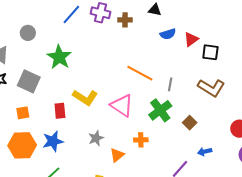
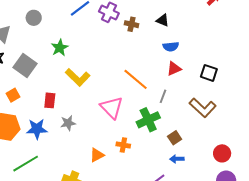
red triangle: (191, 39) -> (174, 69), moved
green star: (59, 57) -> (60, 48), size x0.7
yellow L-shape: (85, 97) -> (78, 77), moved
orange square: (23, 113) -> (13, 95), turned -32
gray star: (96, 138) -> (68, 123), moved
blue arrow: (205, 152) -> (177, 159), moved

